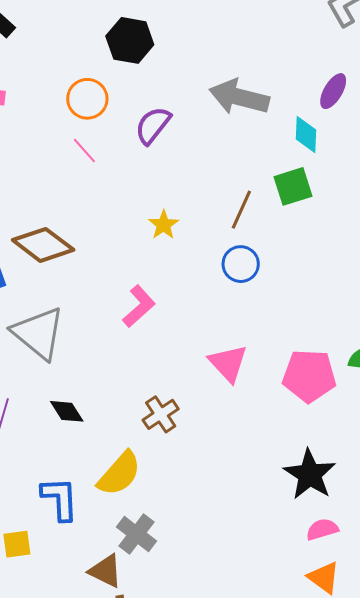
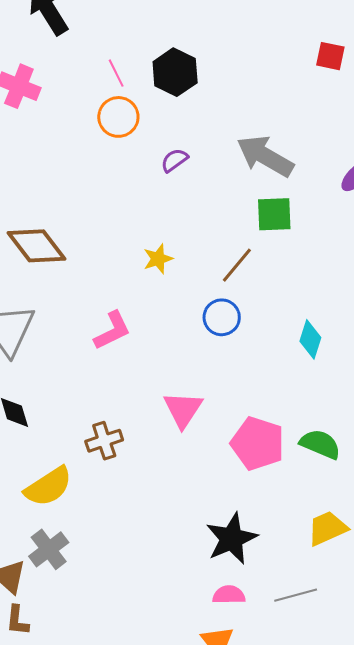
purple semicircle: (153, 125) -> (174, 160), size x0.7
cyan diamond: (306, 135) -> (310, 339), moved
pink line: (84, 151) -> (116, 73), moved
green square: (293, 186) -> (274, 214), moved

